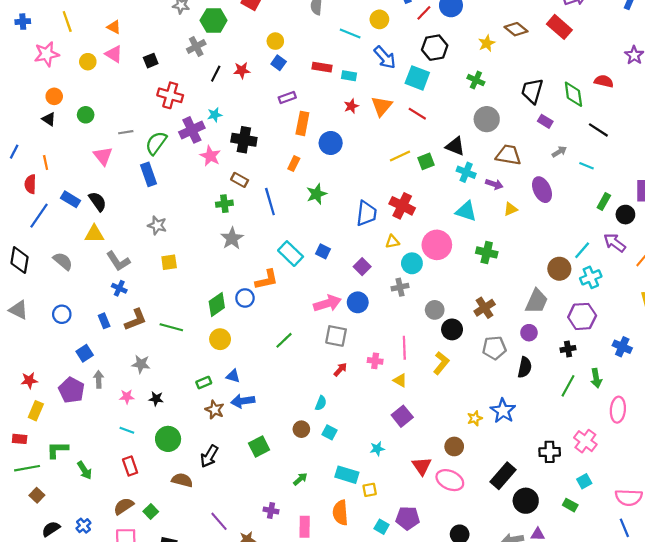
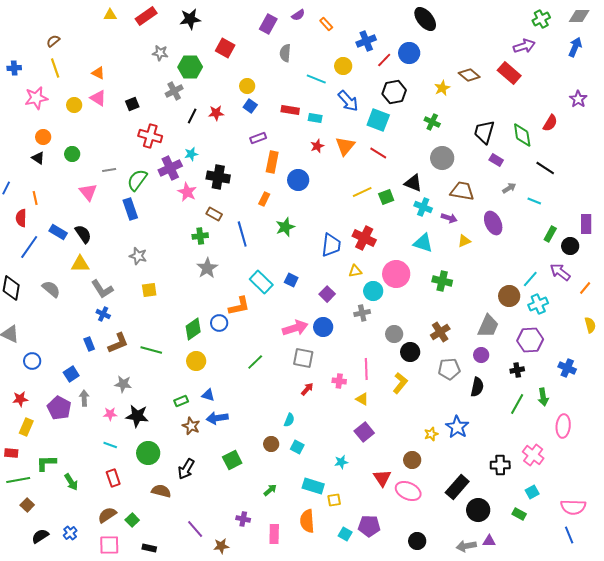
red semicircle: (604, 81) -> (550, 123), turned 108
blue circle: (62, 314) -> (32, 361), moved
black star: (156, 399) -> (137, 416), size x1.6

